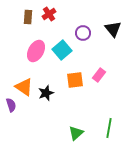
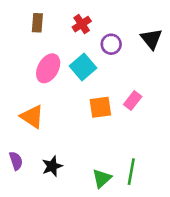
red cross: (49, 14) -> (82, 24), moved
black star: (46, 93) -> (52, 166), moved
purple semicircle: (11, 105) -> (16, 161), moved
green line: (109, 128) -> (131, 172), moved

